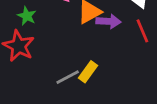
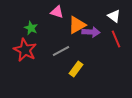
gray line: (68, 77) -> (61, 51), moved

